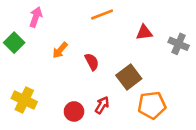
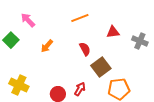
pink arrow: (36, 17) -> (28, 20), turned -63
red semicircle: (92, 62) -> (85, 49), moved

